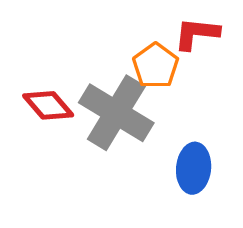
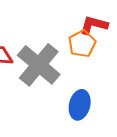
orange pentagon: (156, 66) -> (82, 44), moved

